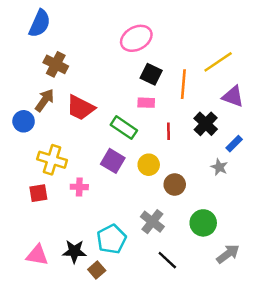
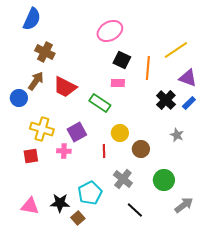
red line: (169, 131) -> (104, 151), moved
blue rectangle: (234, 144) -> (189, 103), moved
purple square: (113, 161) -> (77, 132), moved, turned 30

